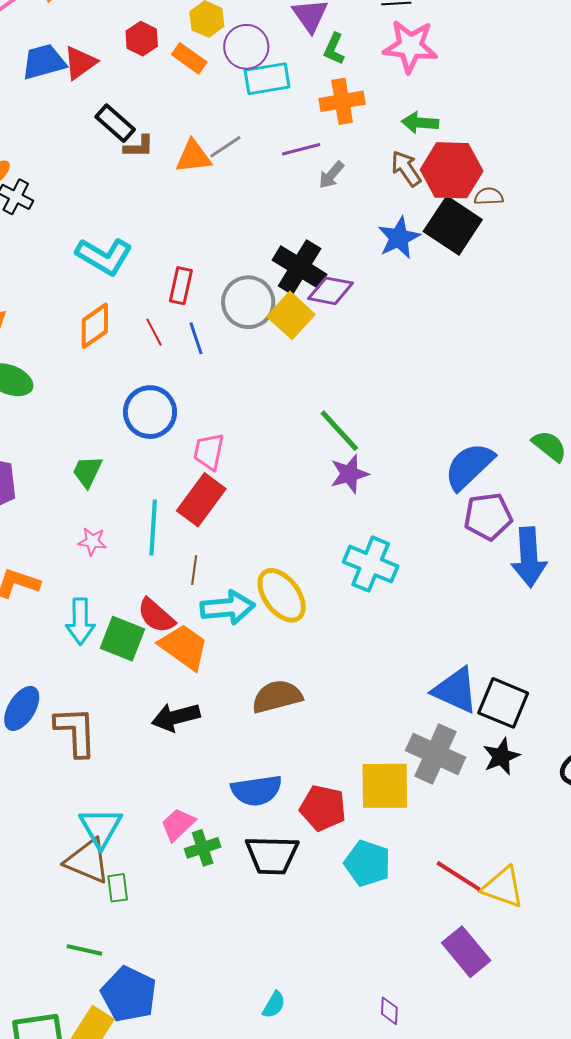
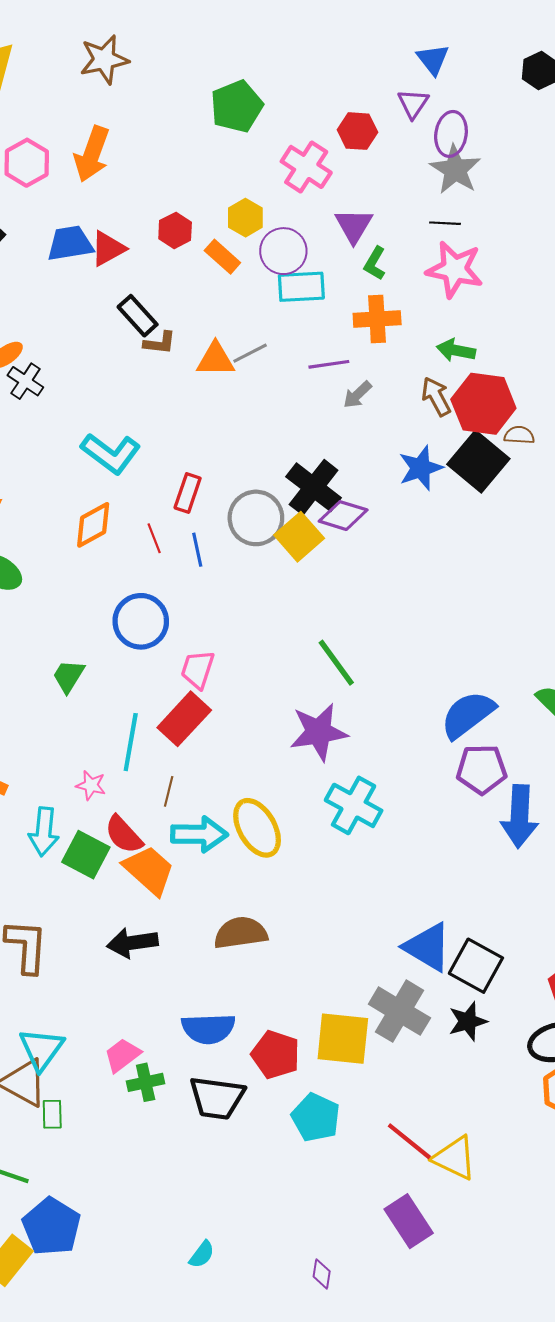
purple star: (349, 474) -> (319, 732), moved, size x1.4
pink star: (92, 541) -> (91, 785), moved

